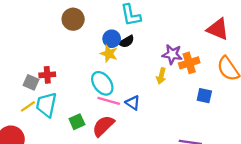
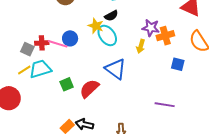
blue circle: (112, 39) -> (70, 38), moved
cyan ellipse: (102, 83) -> (107, 35), moved
pink line: (109, 101) -> (58, 44), moved
blue triangle: (133, 103) -> (115, 69), size x1.6
cyan trapezoid: (46, 105) -> (40, 69), turned 60

